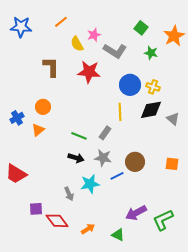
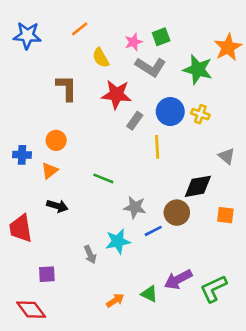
green square: (141, 28) -> (161, 37), moved, turned 32
pink star: (94, 35) -> (133, 42), moved
green star: (151, 53) -> (198, 70), size x1.6
black diamond: (151, 110) -> (198, 186), moved
blue cross: (17, 118) -> (22, 155), turned 32
gray rectangle: (105, 133) -> (135, 121), moved
black arrow: (76, 158) -> (57, 206), moved
red trapezoid: (16, 174) -> (21, 228), turned 50
red diamond: (57, 221) -> (31, 310), moved
green triangle: (118, 235) -> (149, 294), moved

